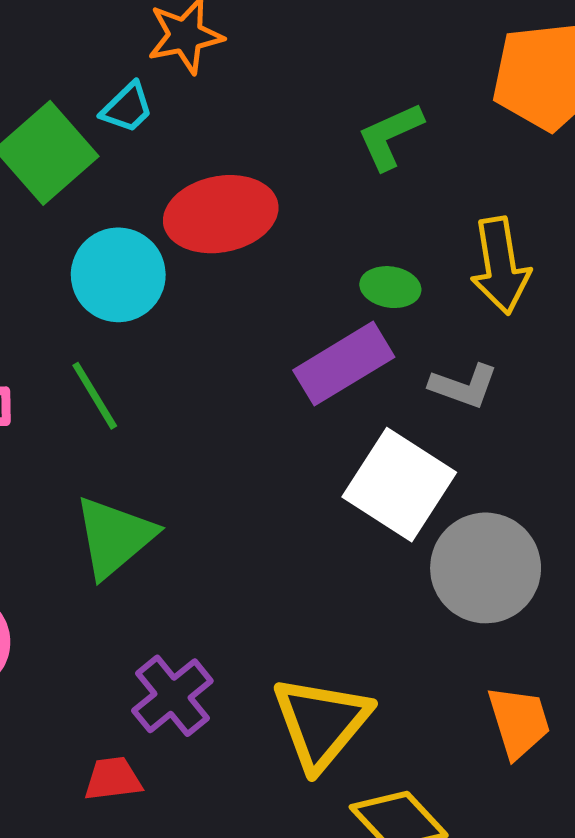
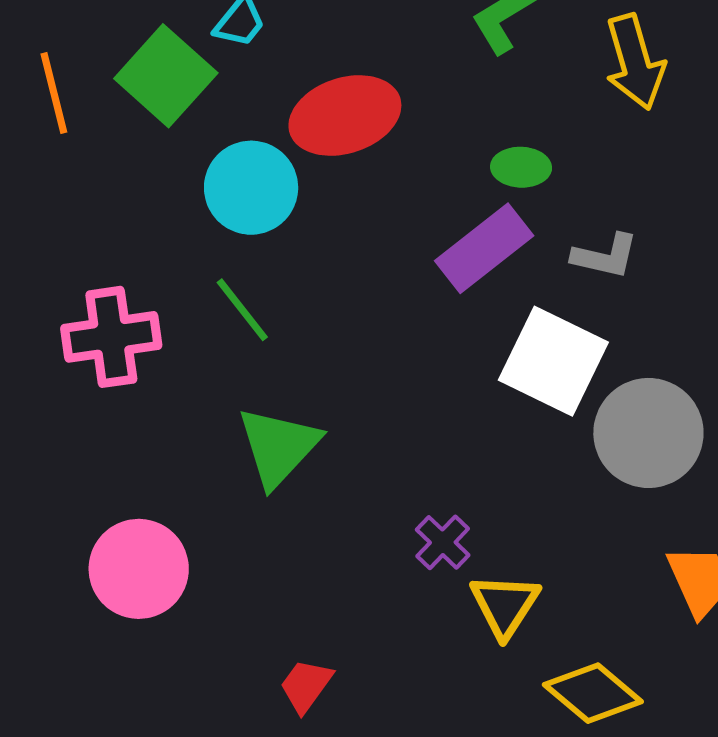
yellow arrow: (500, 266) -> (635, 62), moved
purple cross: (172, 696) -> (443, 542), moved, size x0.7
yellow triangle: (321, 723) -> (505, 605), size x0.7
red trapezoid: (113, 779) -> (306, 686), turned -40

